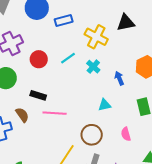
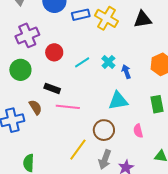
yellow cross: (96, 37) -> (106, 18), moved
cyan line: (68, 58) -> (82, 62), moved
blue arrow: (119, 78) -> (126, 72), moved
cyan triangle: (105, 105) -> (118, 101), size x1.5

